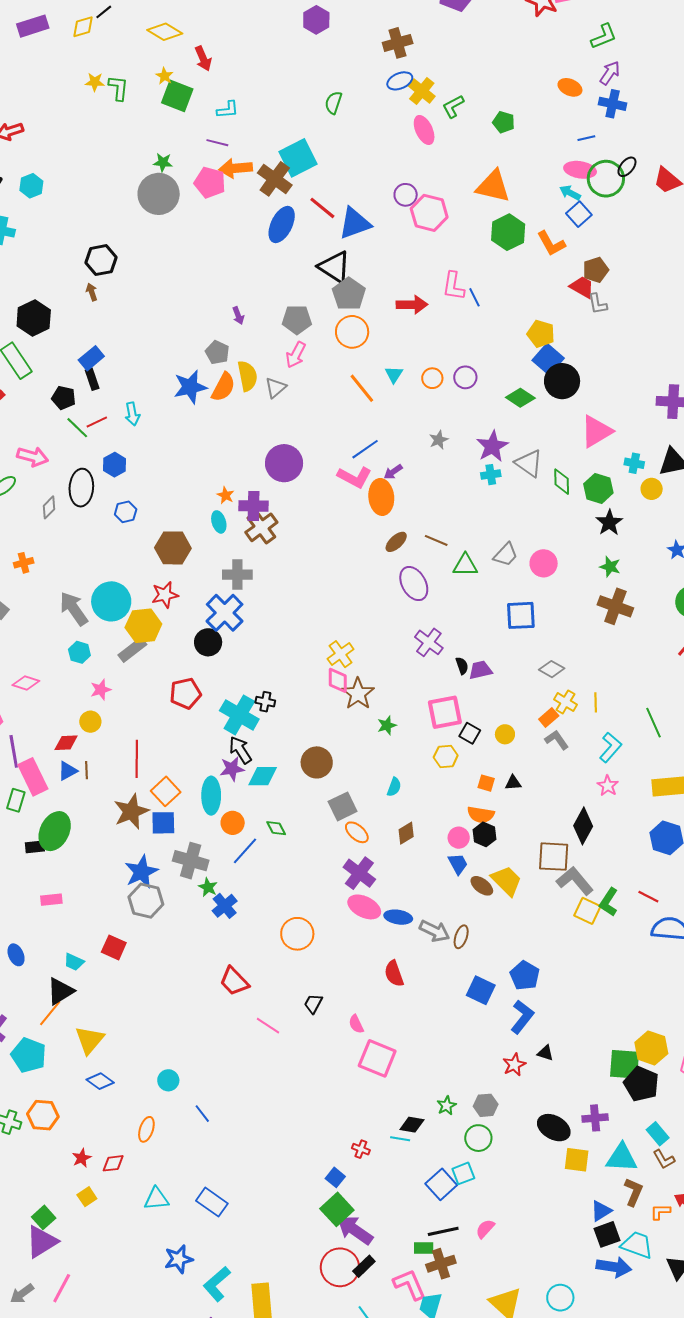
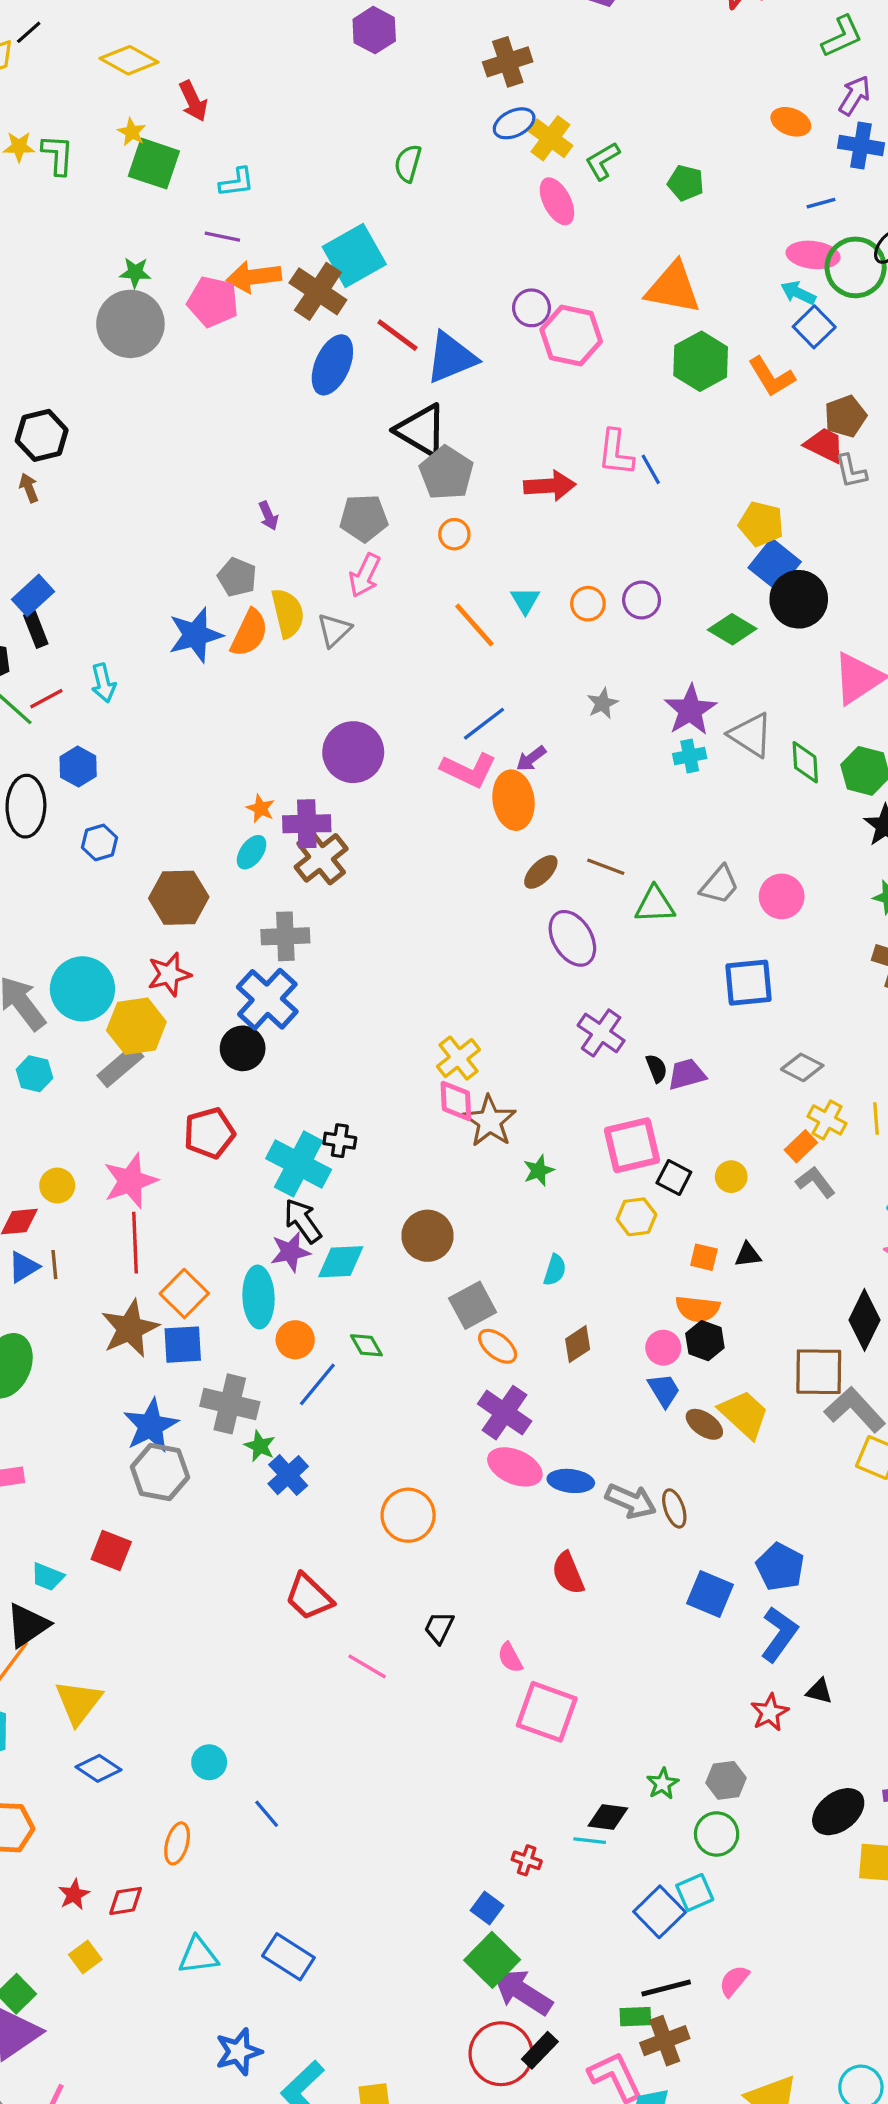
orange circle: (352, 332) -> (454, 534), size x0.6
cyan ellipse: (219, 522) -> (252, 852), turned 55
pink star: (101, 690) -> (130, 1181), moved, size x1.6
brown ellipse: (461, 937) -> (674, 1508), turned -35
black ellipse: (554, 1128) -> (838, 1812), turned -64

